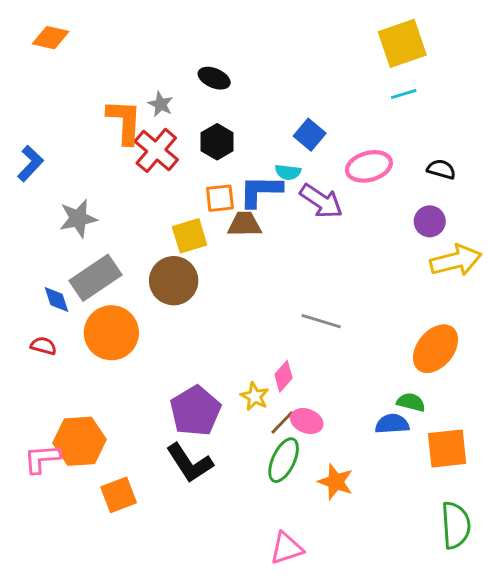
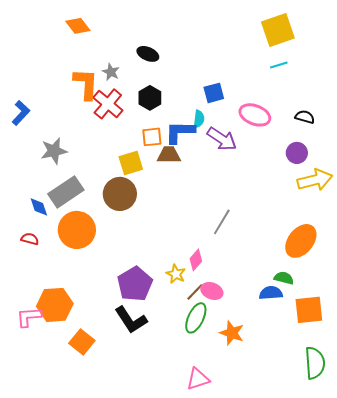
orange diamond: (51, 38) -> (78, 26), moved, turned 40
blue square: (310, 135) -> (214, 93), turned 35
pink ellipse: (369, 166) -> (255, 115), turned 36
cyan semicircle: (288, 172) -> (199, 119), turned -90
gray line: (321, 321) -> (222, 222), turned -76
orange square: (119, 495) -> (82, 342), turned -30

